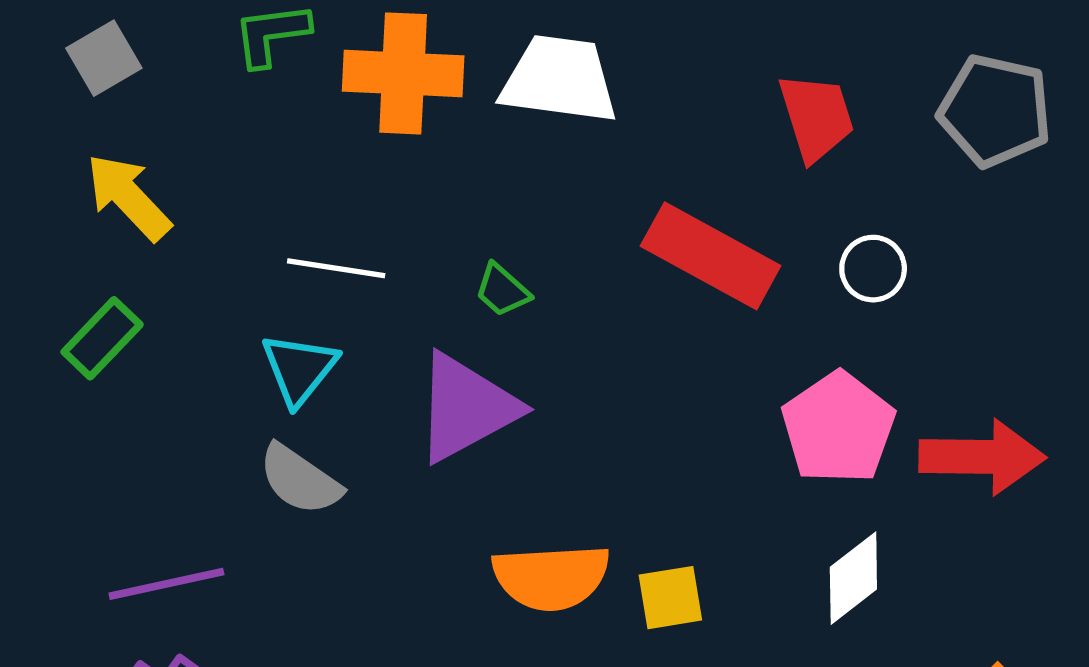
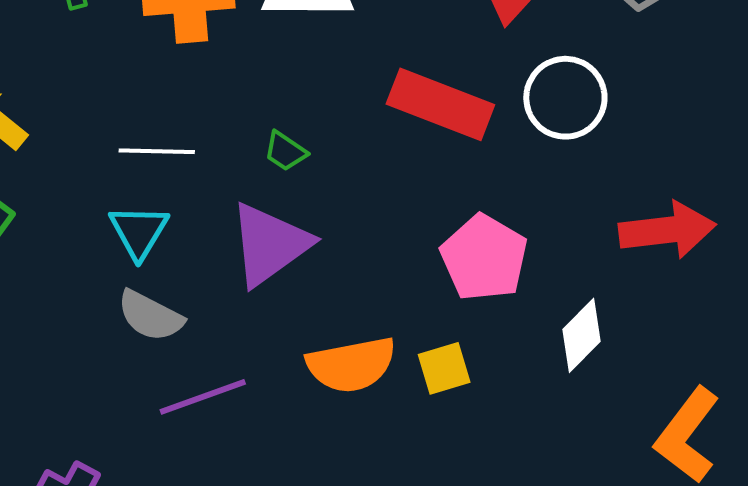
white circle: (873, 269) -> (565, 98), size x1.6
pink pentagon: (838, 428) -> (484, 258), moved
purple line: (166, 584) -> (203, 397), moved

